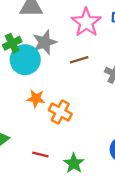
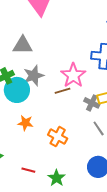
pink star: (86, 22) -> (73, 75), moved
orange cross: (60, 112) -> (58, 137), moved

